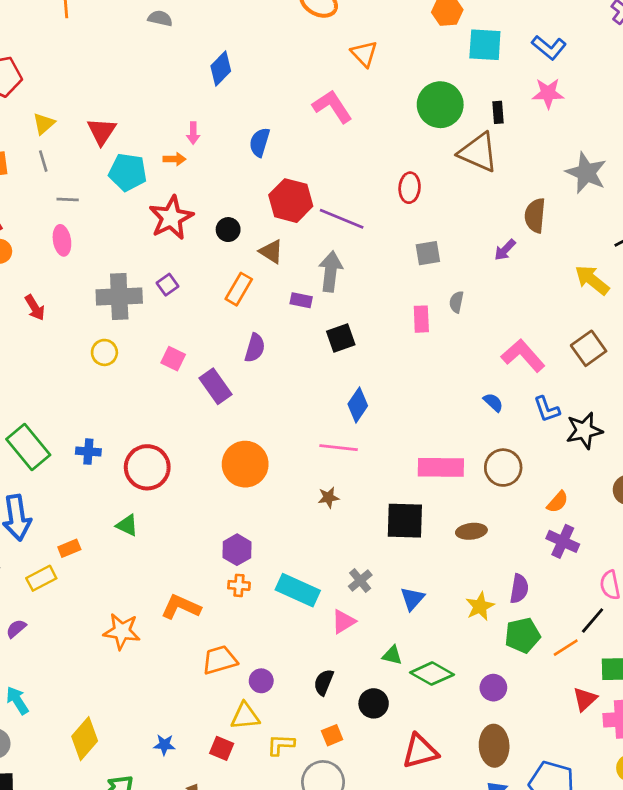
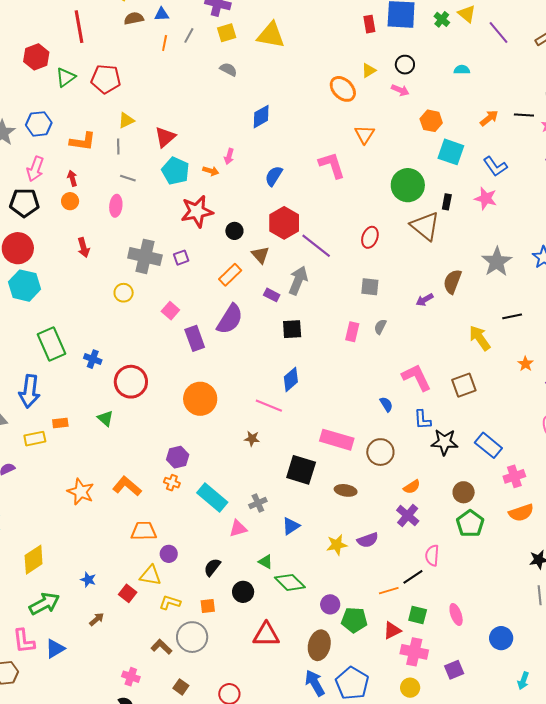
purple semicircle: (255, 348) -> (230, 319), size x1.5
purple semicircle: (519, 589) -> (368, 540), turned 45
green pentagon: (522, 635) -> (354, 620), moved

